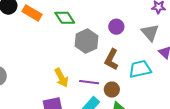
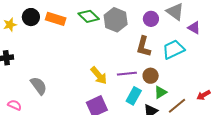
purple circle: (116, 27) -> (151, 19), moved
gray hexagon: (86, 41) -> (116, 20), moved

